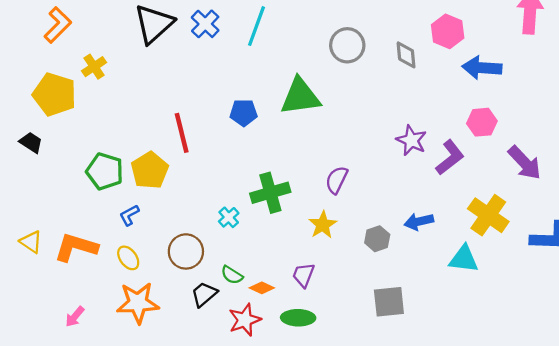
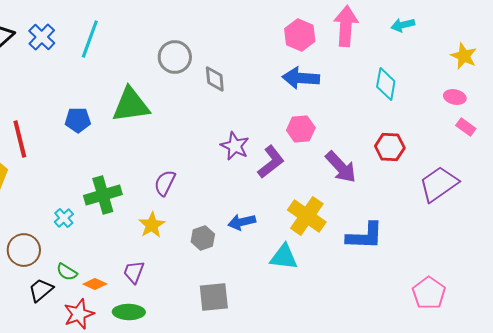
pink hexagon: (448, 31) -> (300, 35), moved
gray diamond: (406, 55) -> (215, 79), moved

